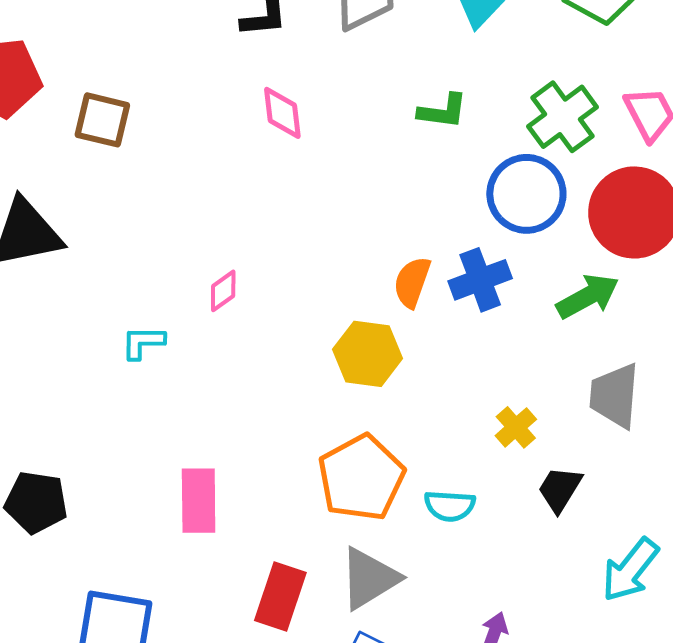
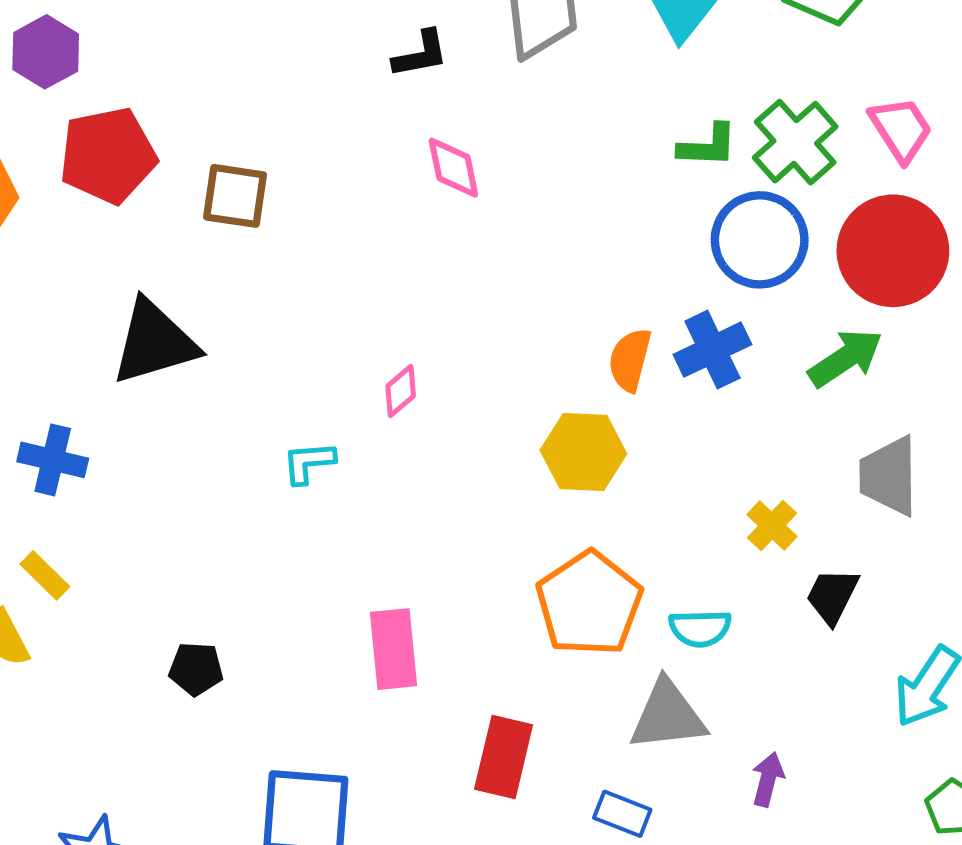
green L-shape: (443, 111) -> (708, 146), moved
black pentagon: (36, 502) -> (196, 669), size x0.7
gray triangle: (369, 578) -> (668, 716), moved, turned 30

